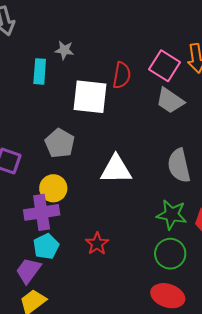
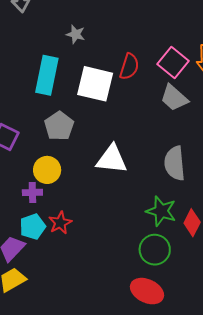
cyan rectangle: (40, 71) -> (47, 75), moved, size x1.5
purple cross: (42, 212) -> (32, 192), size x0.6
red star: (97, 244) -> (60, 223), moved

